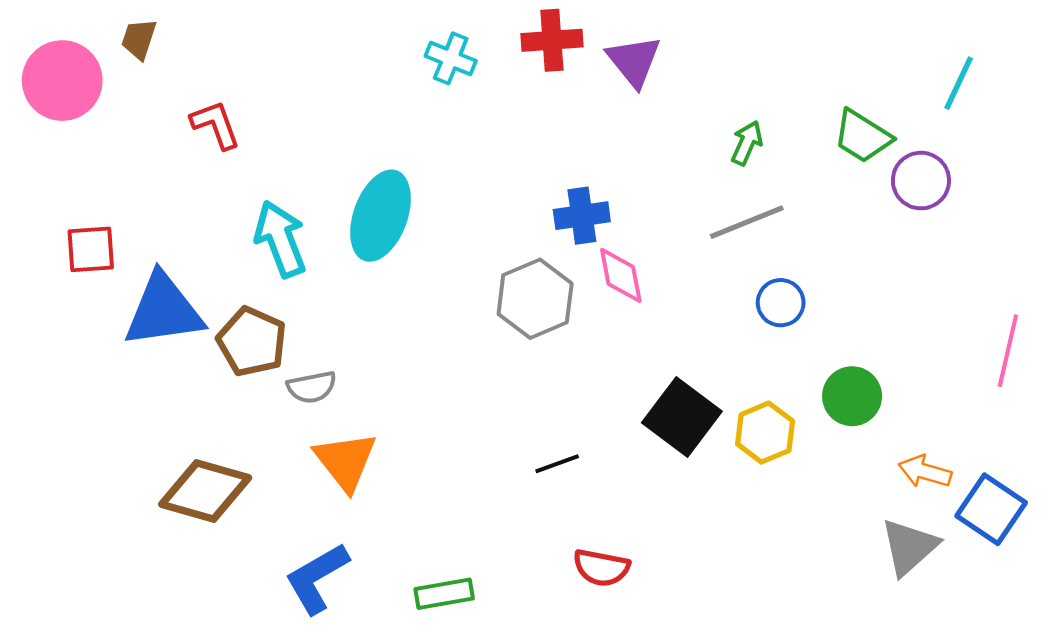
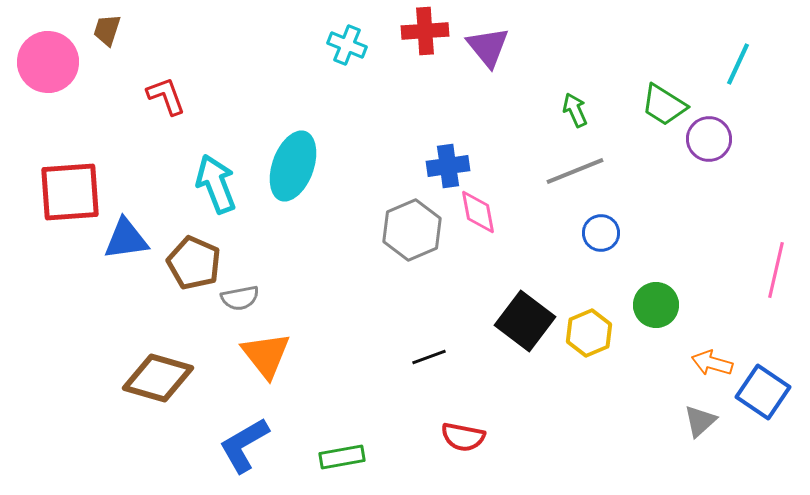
green arrow: (747, 143) -> (575, 110), turned -48
red square: (91, 249) -> (70, 192), size x1.6
blue triangle: (164, 310) -> (126, 239), size x0.7
gray triangle: (909, 547) -> (700, 421), size x0.7

